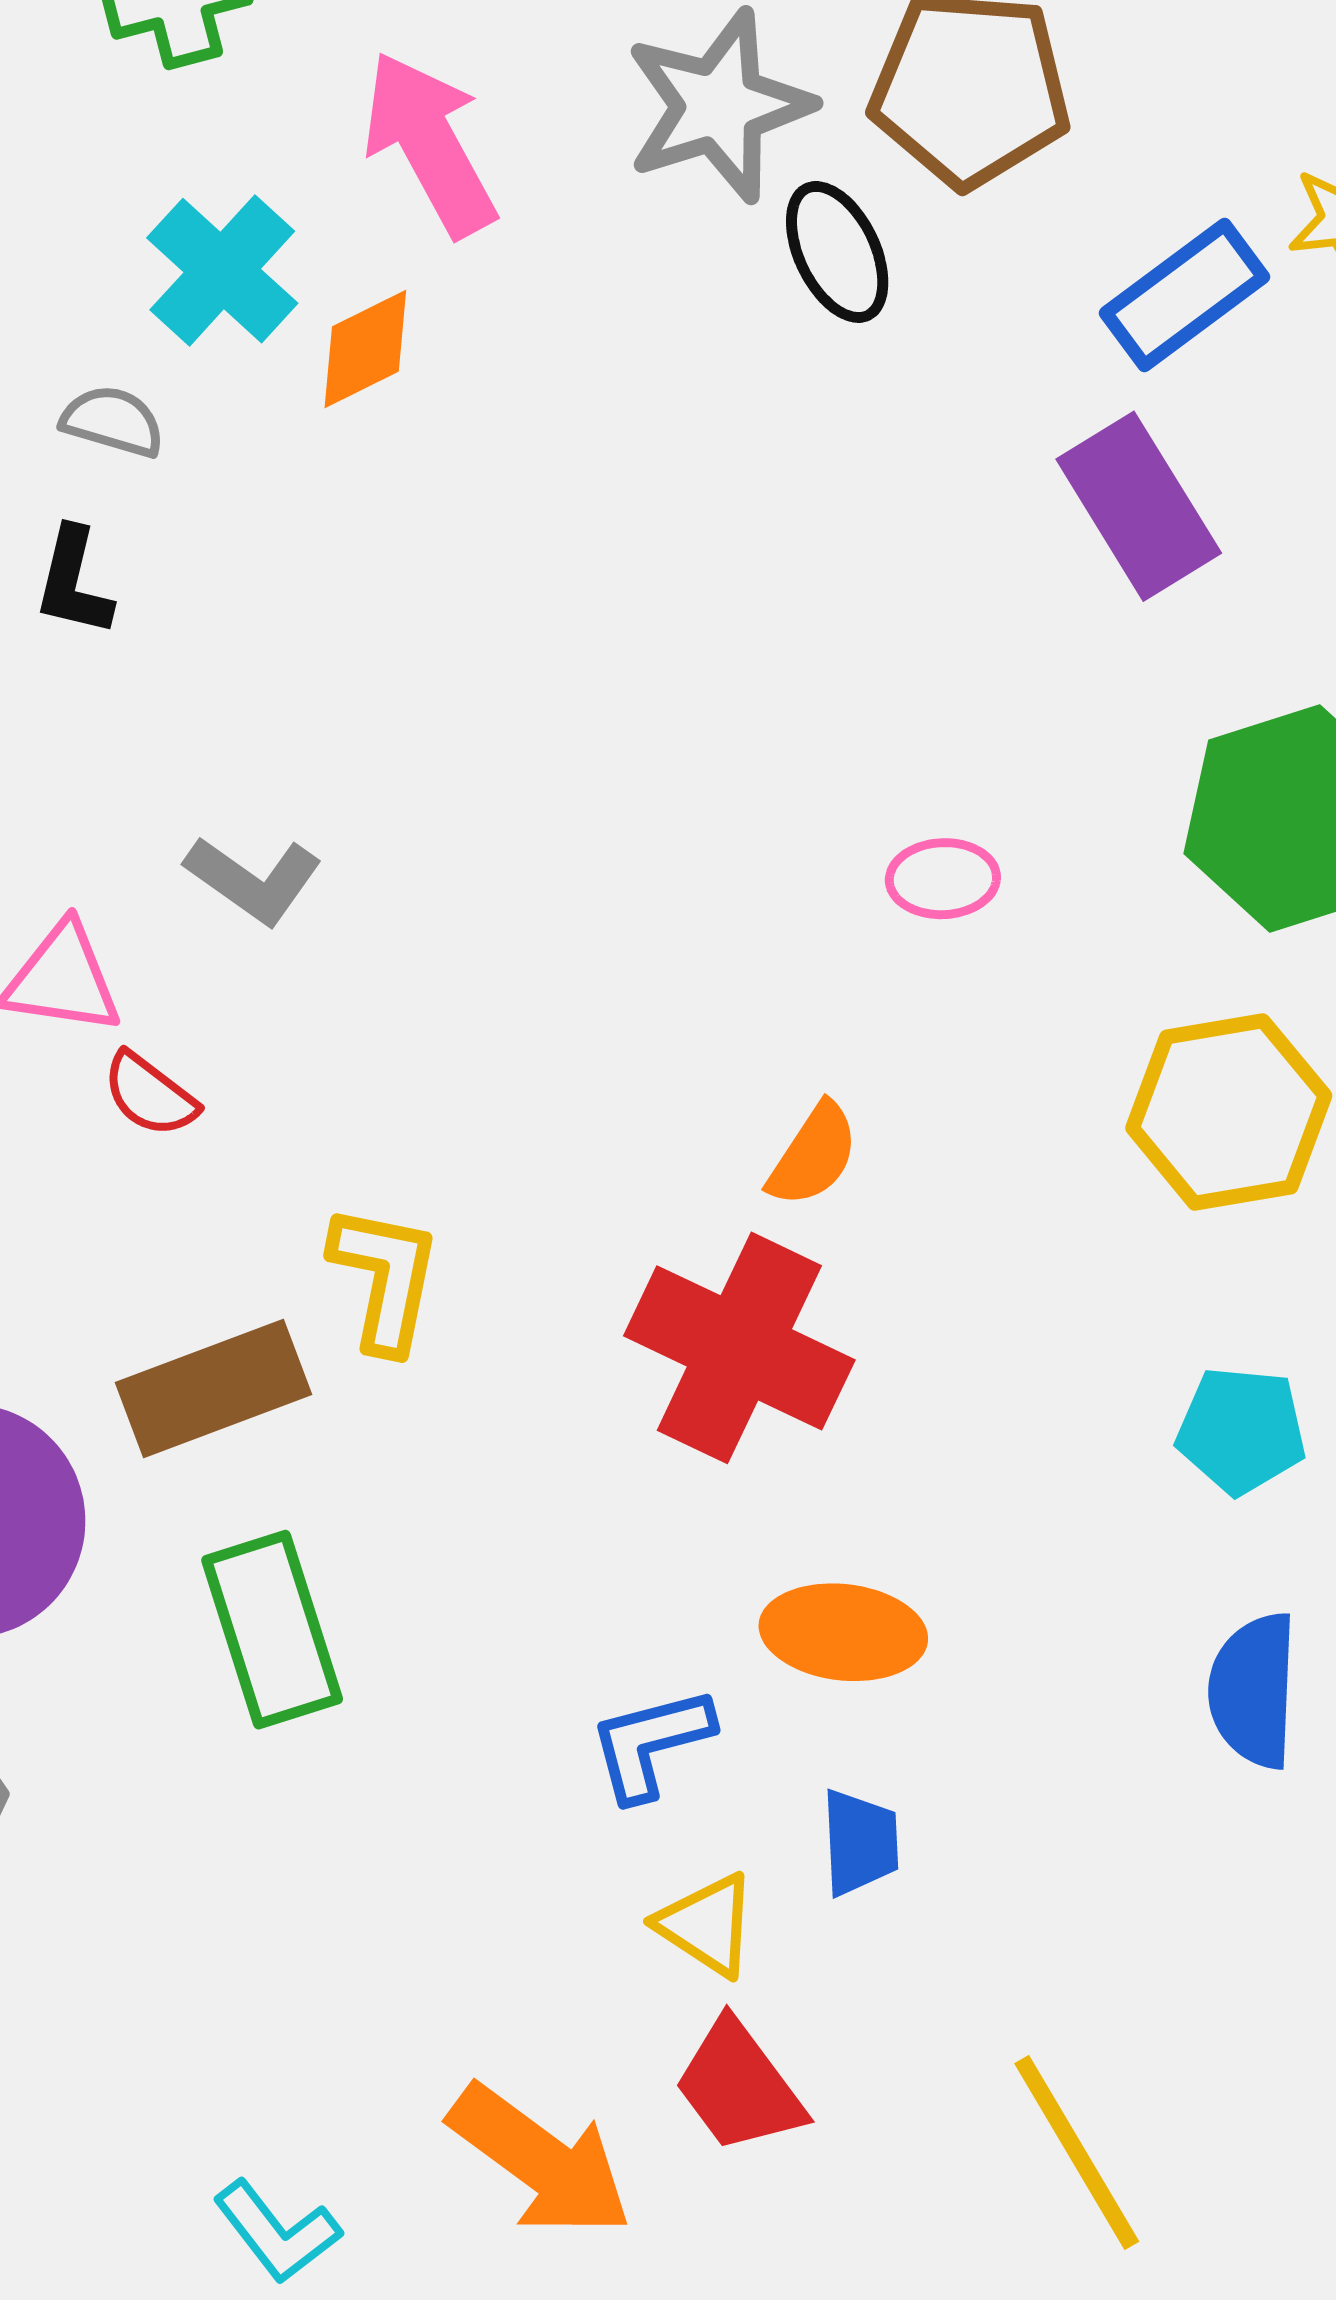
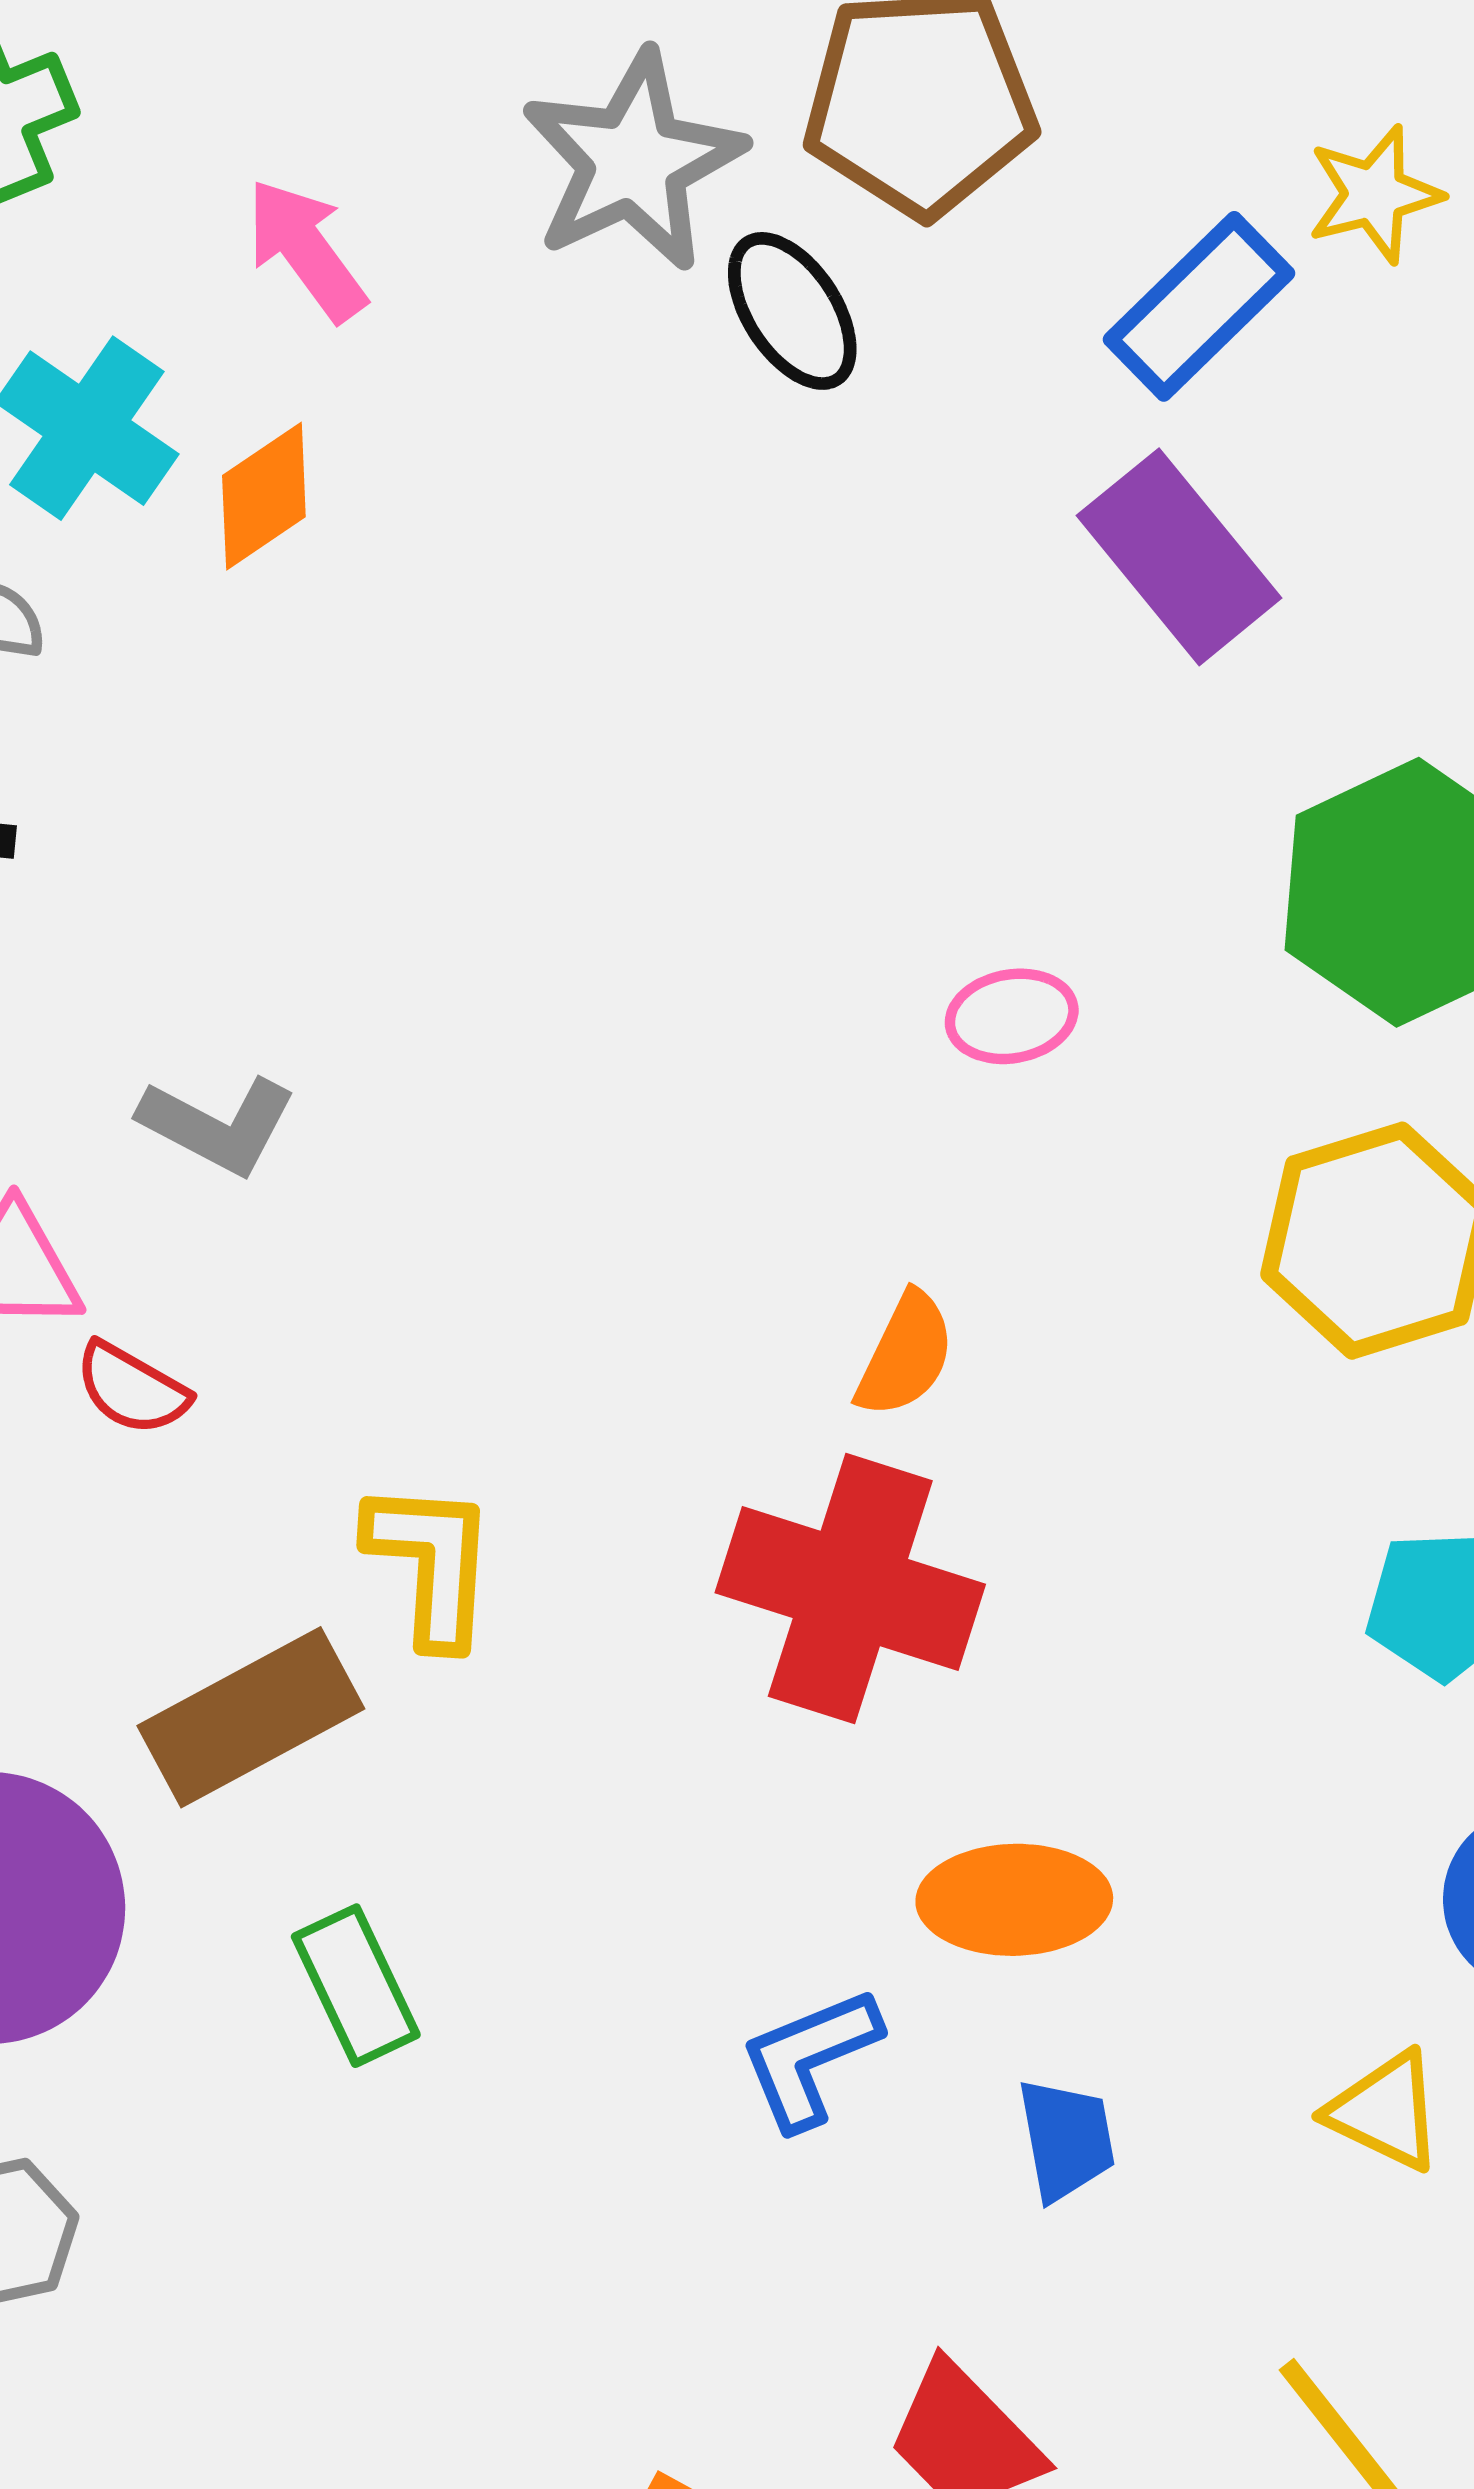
pink arrow: (430, 144) -> (306, 250), size x0.7
green rectangle: (272, 1630) -> (356, 1986), size x0.7
yellow triangle: (707, 1925) -> (1385, 2111), moved

